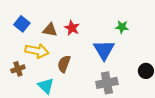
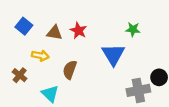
yellow arrow: (37, 51) -> (40, 56), size x0.7
brown cross: (18, 69) -> (20, 75), turned -32
gray cross: (107, 83) -> (138, 90), moved

